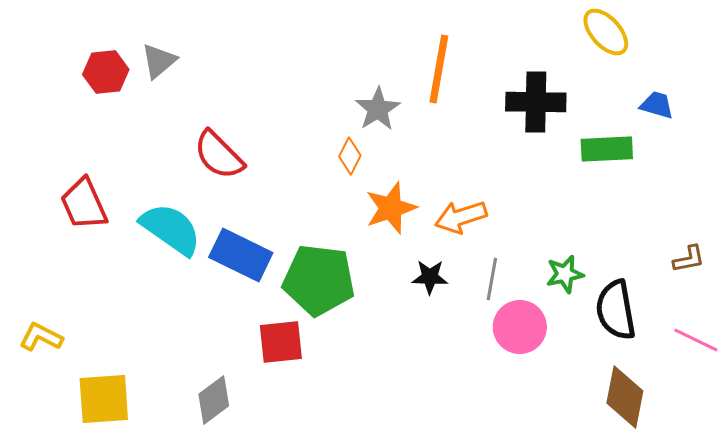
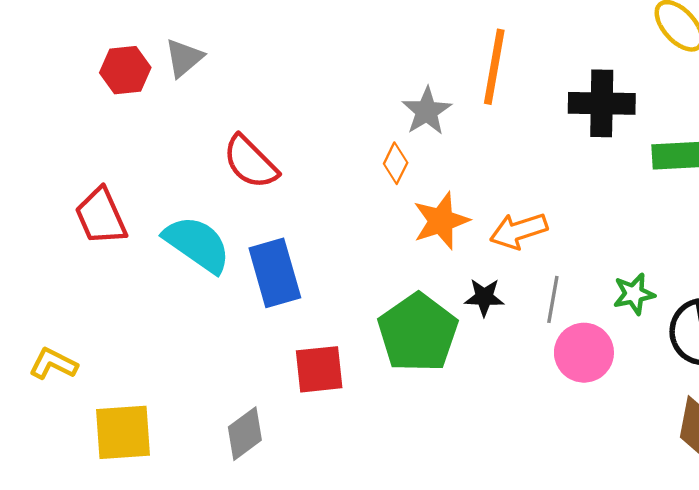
blue rectangle: (241, 255) -> (275, 273), turned 48
green pentagon: (319, 280) -> (418, 333), moved, turned 30

